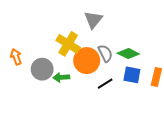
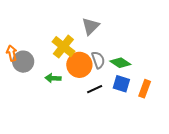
gray circle: (42, 69) -> (23, 62), moved

